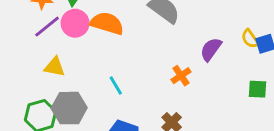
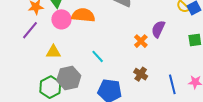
purple line: (47, 27) -> (30, 30), moved
purple semicircle: (211, 49) -> (158, 29), moved

